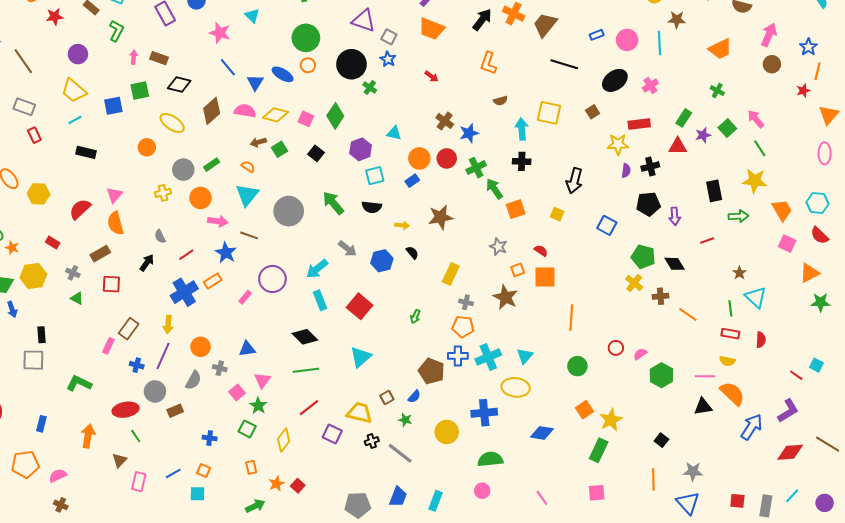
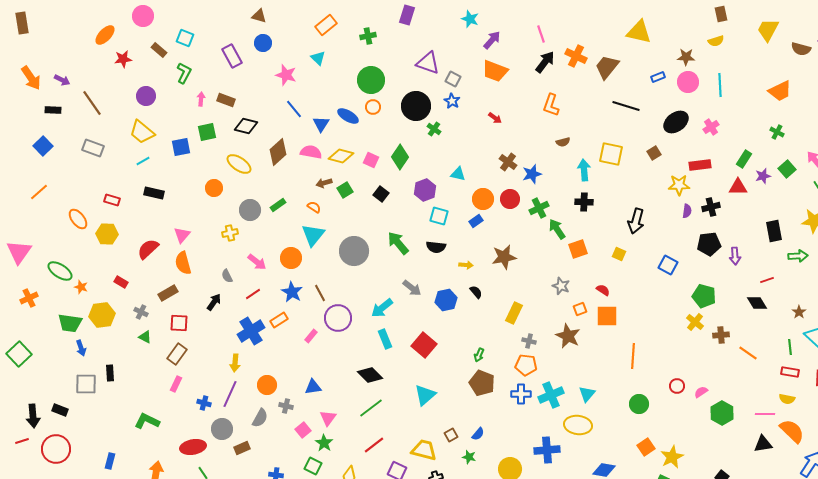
brown star: (677, 20) -> (686, 57), moved
red rectangle: (34, 135) -> (112, 200), moved, turned -49
cyan square: (375, 176) -> (439, 216), turned 30
orange circle: (201, 198) -> (291, 258), moved
pink arrow: (218, 221) -> (257, 262), moved, turned 30
brown line: (249, 235) -> (320, 293), moved, turned 42
black diamond: (675, 264) -> (757, 303), moved
brown rectangle: (129, 329) -> (177, 354), moved
gray square: (33, 360) -> (86, 384), moved
green line: (306, 370) -> (371, 408), turned -30
brown pentagon: (432, 371) -> (482, 383), moved

